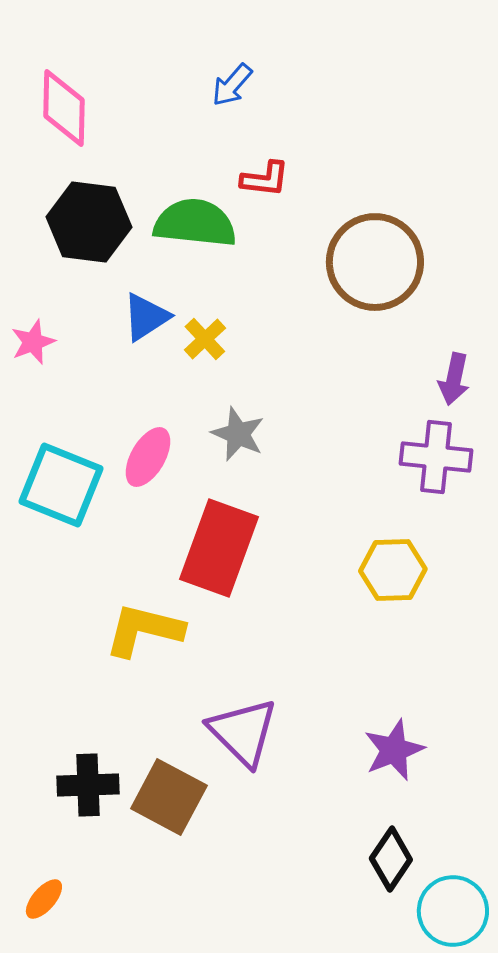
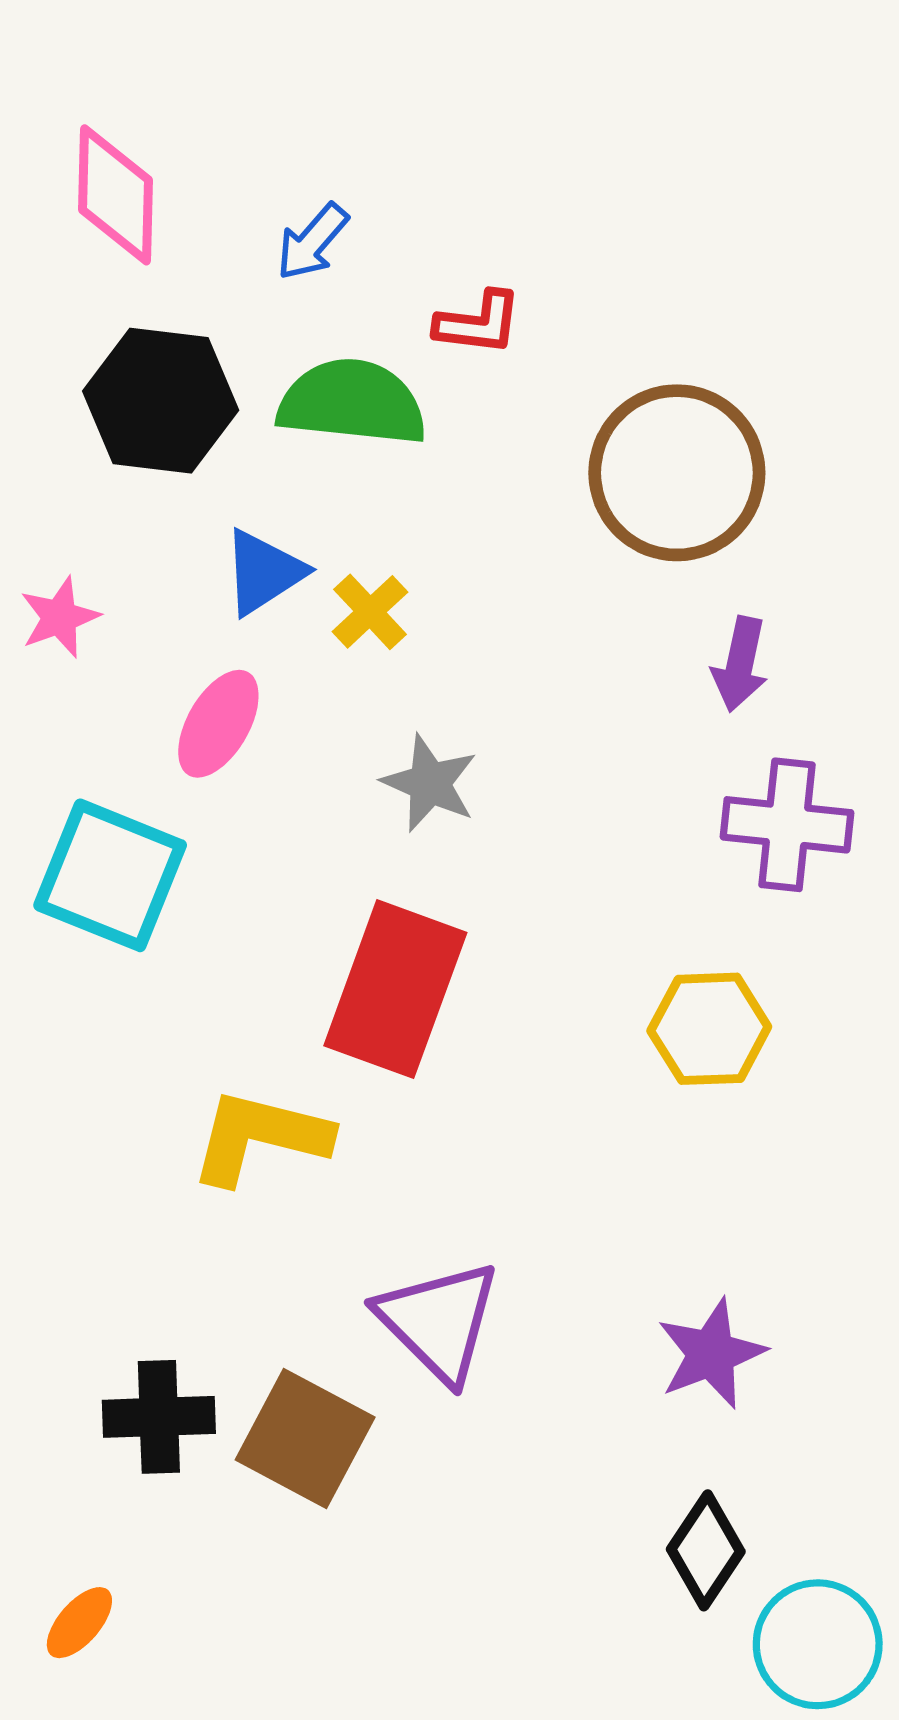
blue arrow: (232, 85) -> (312, 242), moved
purple arrow: (454, 379) -> (740, 664), moved
pink ellipse: (148, 457) -> (218, 724), moved

